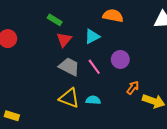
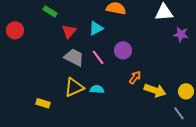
green rectangle: (55, 20) -> (50, 11), moved
yellow triangle: (69, 98) -> (74, 87), turned -45
yellow rectangle: (12, 116) -> (43, 103), moved

